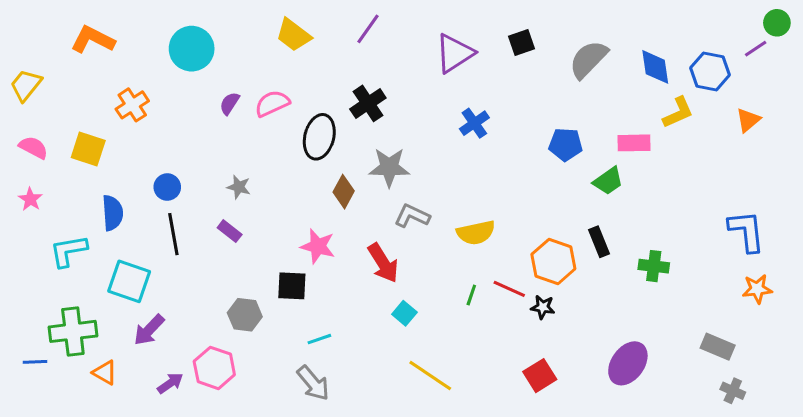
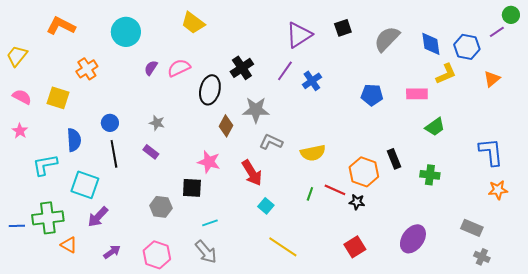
purple line: (368, 29) -> (285, 71), moved
green trapezoid: (608, 181) -> (435, 127), moved
blue line: (35, 362) -> (17, 226), moved
pink hexagon: (214, 368) -> (157, 255), moved

